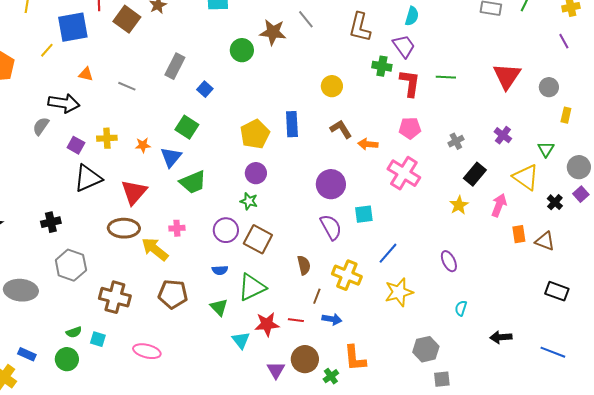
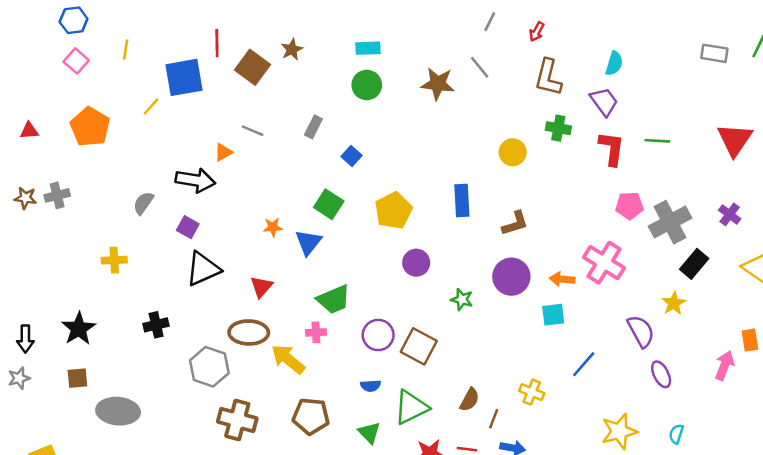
green circle: (242, 50) -> (367, 85), moved
gray rectangle: (175, 66) -> (313, 127), size x0.7
green cross: (382, 66) -> (558, 128), moved
orange triangle: (86, 74) -> (223, 152), moved, turned -42
gray line: (127, 86) -> (253, 131), moved
black arrow: (64, 103) -> (195, 180), moved
pink pentagon: (410, 128) -> (629, 206), moved
brown L-shape: (341, 129) -> (515, 223), moved, turned 105
yellow pentagon: (255, 134) -> (393, 211), moved
yellow cross: (107, 138) -> (114, 260), moved
gray cross: (456, 141) -> (670, 222), size x2.0
orange arrow: (368, 144) -> (562, 279), moved
green trapezoid: (193, 182) -> (334, 299), moved
red triangle: (134, 192) -> (261, 287), size x0.7
green star: (249, 201) -> (462, 299), moved
pink arrow: (499, 205) -> (725, 365), moved
purple semicircle: (331, 227) -> (641, 331), moved
gray hexagon: (71, 265) -> (209, 367), moved
brown semicircle: (304, 265) -> (469, 400), moved, turned 42
yellow cross: (347, 275) -> (532, 392), size x0.7
yellow star: (399, 292) -> (619, 431), moved

